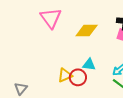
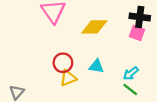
red circle: (78, 77) -> (63, 63), moved

